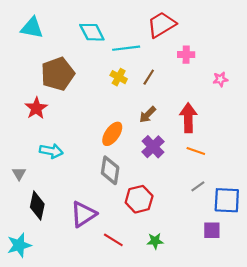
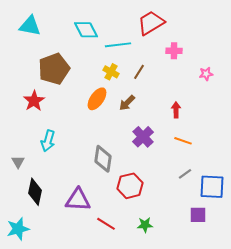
brown arrow: (148, 115) -> (127, 103), moved
red arrow: (188, 118) -> (176, 110), size x0.6
orange ellipse: (112, 134) -> (97, 99), moved
cyan arrow: (51, 151) -> (48, 141), turned 95
purple triangle: (83, 214) -> (78, 200), turned 36

